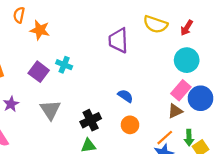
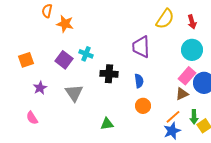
yellow semicircle: (155, 24) -> (165, 19), turned -75
red arrow: (187, 28) -> (192, 22), turned -48
purple trapezoid: (118, 40) -> (141, 47), moved
blue semicircle: (125, 96) -> (139, 81), turned 48
black cross: (91, 120) -> (109, 74), moved, turned 30

